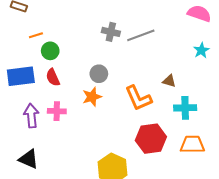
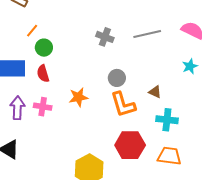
orange line: (36, 35) -> (32, 31), turned -40
gray line: (141, 35) -> (147, 34), moved
gray circle: (99, 74) -> (117, 78), moved

